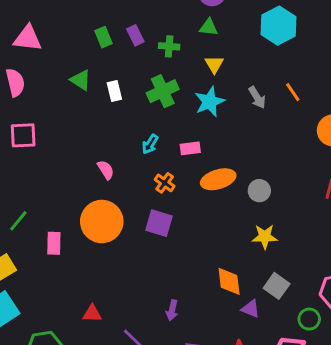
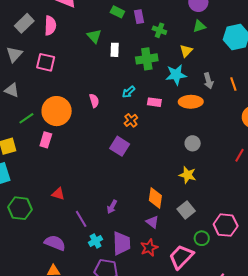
green triangle: (209, 27) -> (199, 26), moved, turned -40
green rectangle: (103, 37) -> (117, 12), turned -56
orange ellipse: (218, 179) -> (191, 102), moved
orange circle: (102, 221) -> (57, 111), moved
purple triangle: (251, 309) -> (152, 222), moved

